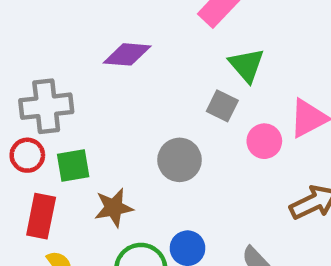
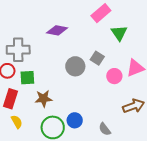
green triangle: (247, 65) -> (119, 33), moved
gray circle: (180, 160) -> (75, 66), moved

